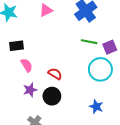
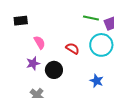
pink semicircle: (27, 65) -> (40, 42), moved
red semicircle: (55, 74) -> (73, 48), moved

